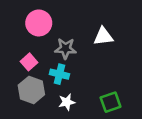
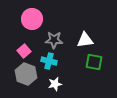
white triangle: (103, 36) -> (85, 40), moved
green square: (111, 102) -> (94, 62), moved, turned 30

